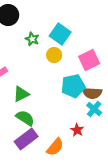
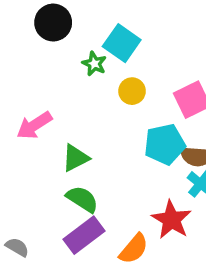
cyan square: (60, 34) -> (122, 43), moved
red star: (77, 130) -> (171, 220), size x1.6

